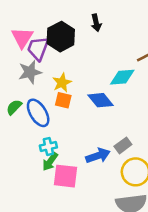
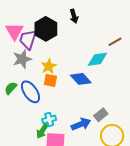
cyan cross: (48, 146) -> (49, 119), moved

